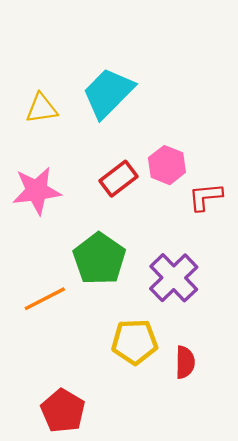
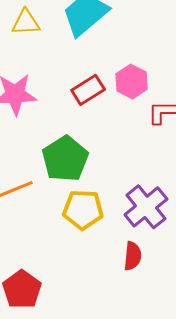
purple cross: (174, 278) -> (146, 207), moved
yellow pentagon: (135, 342) -> (83, 210), moved

